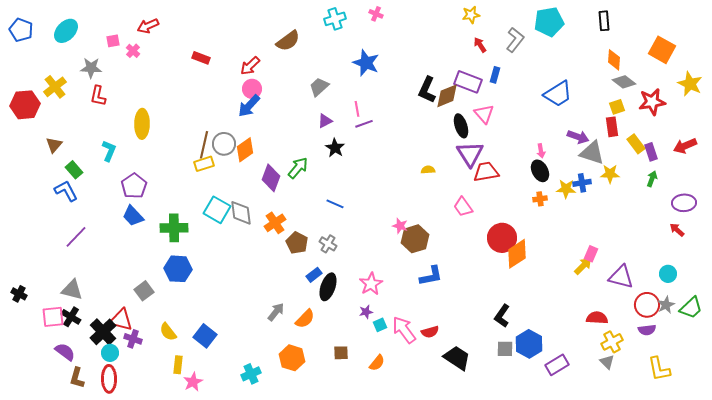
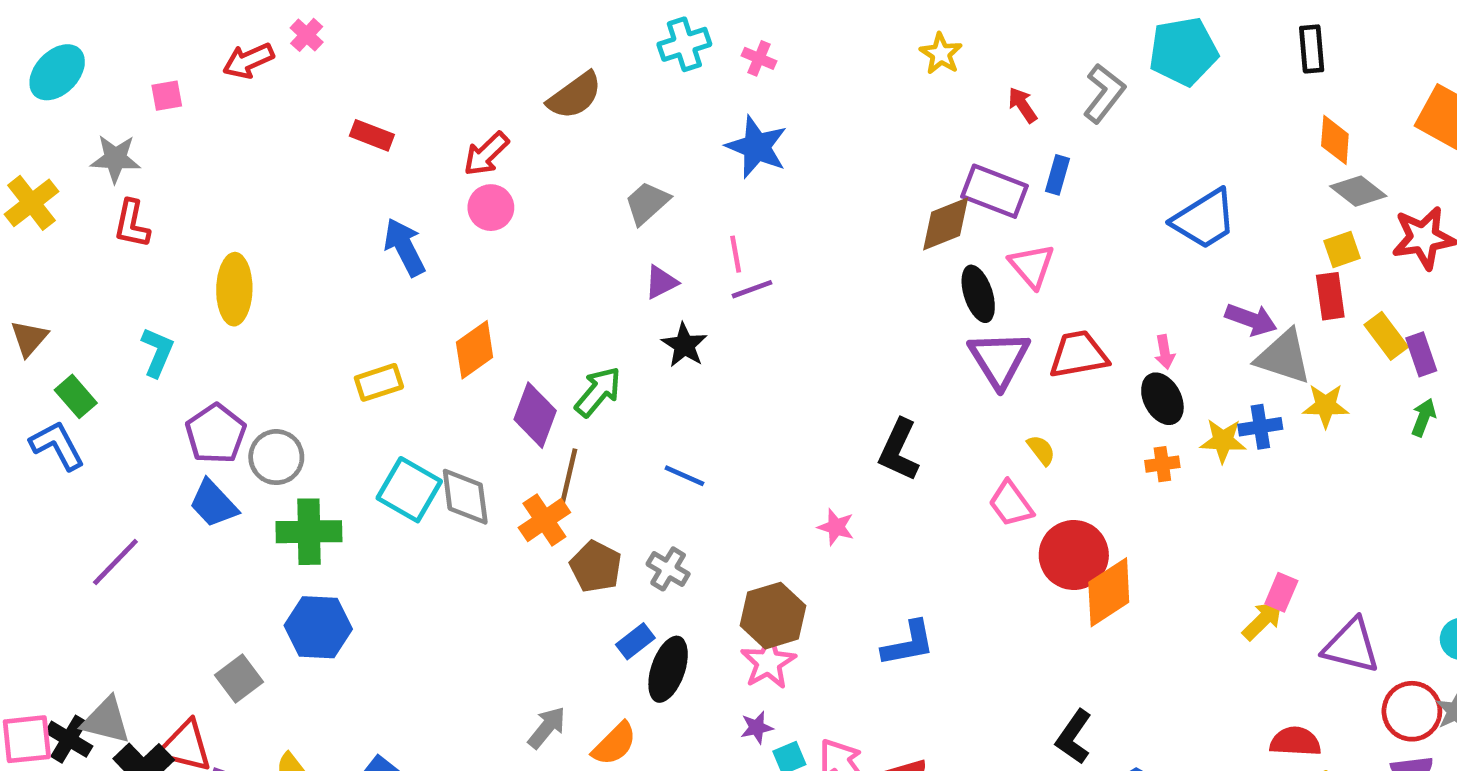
pink cross: (376, 14) -> (759, 58), moved
yellow star: (471, 15) -> (941, 54), moved, turned -30
pink cross: (133, 51) -> (307, 35), moved
black L-shape: (427, 90) -> (899, 450), moved
blue arrow: (249, 106) -> (405, 247), moved, turned 110
gray circle: (224, 144) -> (276, 457), moved
brown line: (204, 145) -> (568, 480), moved
yellow semicircle: (428, 170) -> (1041, 450), moved, turned 56
red trapezoid: (486, 172) -> (1078, 354), moved
pink trapezoid: (463, 207) -> (1011, 504), moved
purple line: (76, 237) -> (115, 562), moved
brown hexagon: (415, 239) -> (773, 616), moved
gray triangle: (72, 290) -> (106, 721), moved

